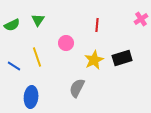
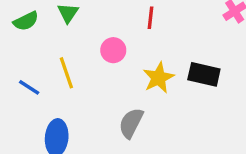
red line: (97, 25) -> (150, 18), moved
black rectangle: (122, 58) -> (204, 74), turned 30

